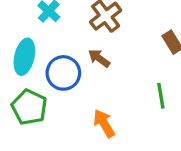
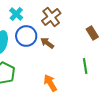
blue circle: (63, 73) -> (26, 36), moved

